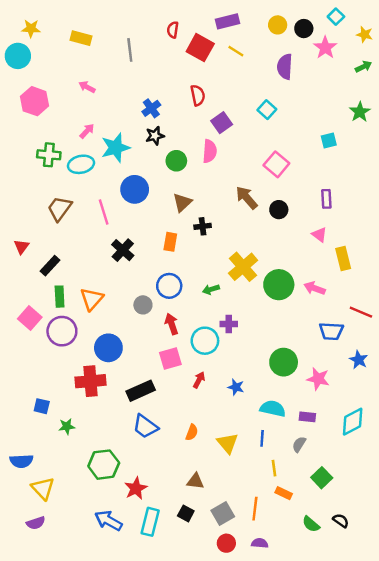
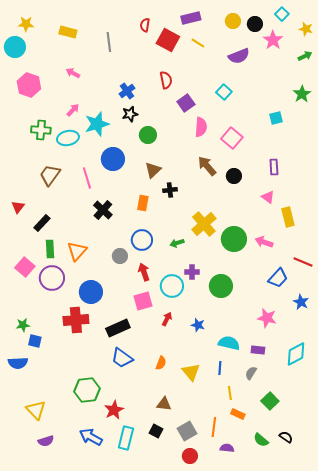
purple semicircle: (285, 67) -> (239, 56), turned -115
pink semicircle: (210, 151) -> (201, 127), moved
blue trapezoid: (331, 331) -> (278, 278), turned -50
green circle: (284, 362) -> (221, 286), moved
green star: (67, 426) -> (23, 325), moved
blue semicircle: (21, 461) -> (18, 363), moved
purple semicircle: (36, 523) -> (46, 441), moved
purple semicircle: (260, 543) -> (227, 448), moved

